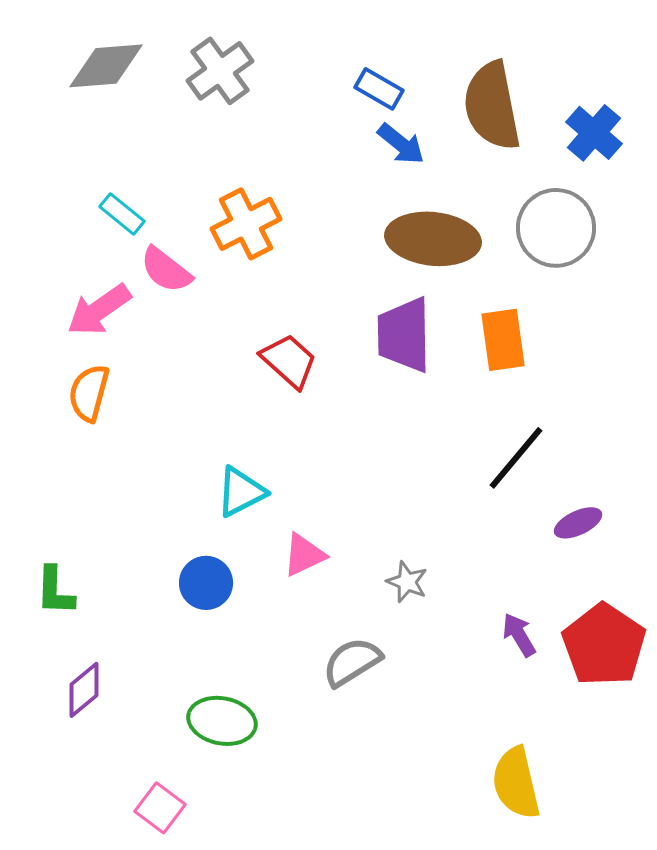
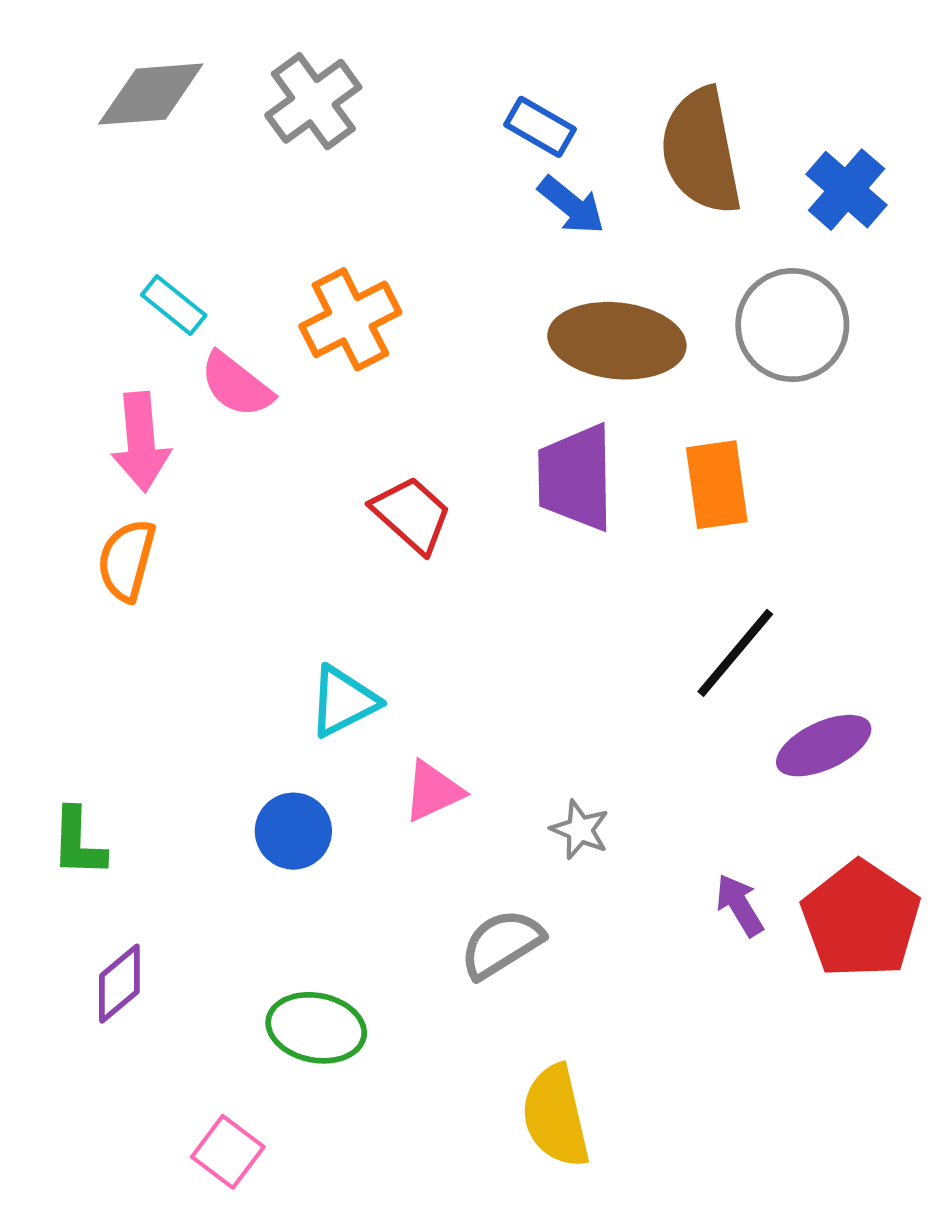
pink arrow: (99, 310) -> (141, 442), turned -60
purple ellipse: (578, 523) -> (824, 746), size x1.4
yellow semicircle: (516, 783) -> (556, 1116), moved

